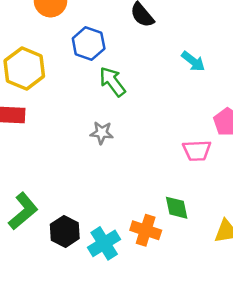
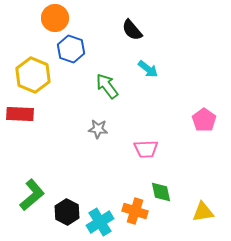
blue hexagon: (89, 44) -> (71, 49), moved
cyan arrow: (193, 61) -> (148, 69), moved
pink trapezoid: (197, 151) -> (146, 149), moved

